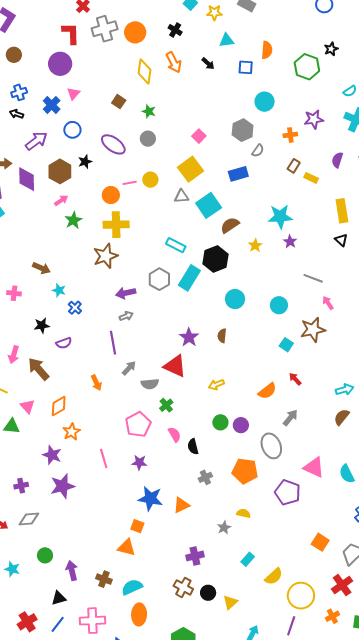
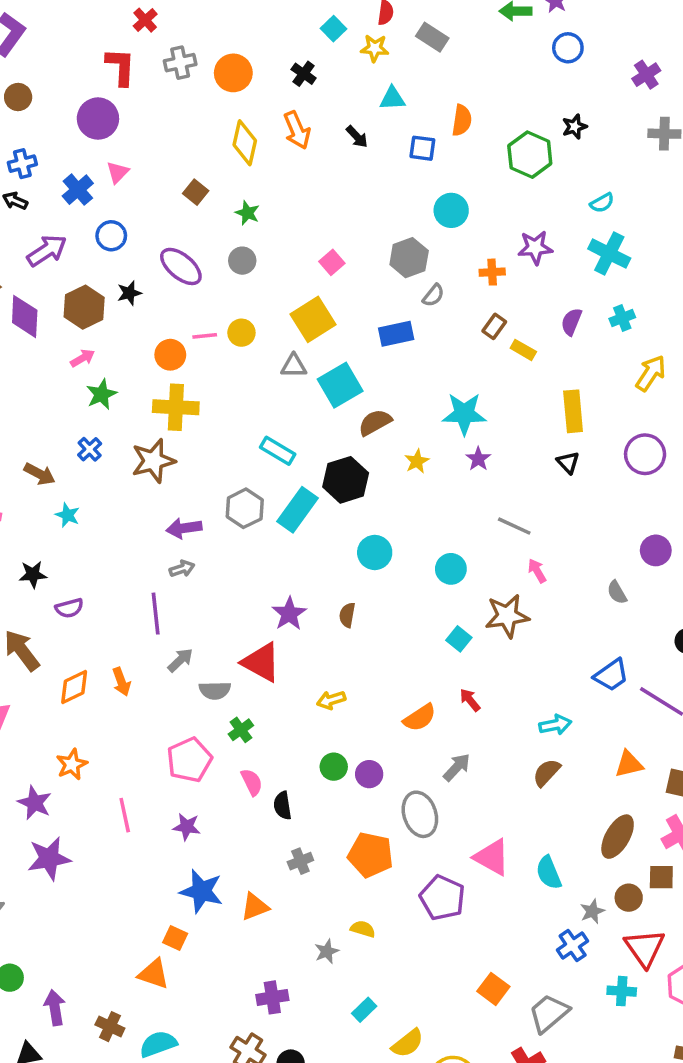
gray cross: (105, 29) -> (180, 63), size x0.7
blue cross: (75, 308) -> (90, 449), moved
orange diamond: (59, 406) -> (74, 687), moved

